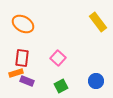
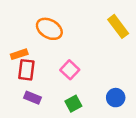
orange ellipse: (23, 24) -> (49, 29), moved
orange rectangle: (16, 73) -> (19, 54), moved

